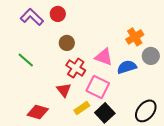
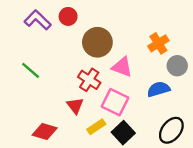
brown circle: (67, 43) -> (97, 42), moved, size x1.6
blue semicircle: (127, 67) -> (158, 89), moved

